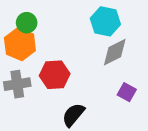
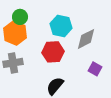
cyan hexagon: (105, 21) -> (61, 26), moved
red hexagon: (55, 75) -> (53, 52), moved

